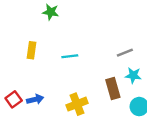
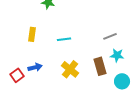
blue arrow: (35, 99) -> (35, 67), moved
yellow cross: (77, 104) -> (70, 69), moved, turned -30

